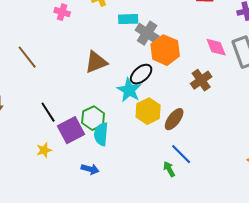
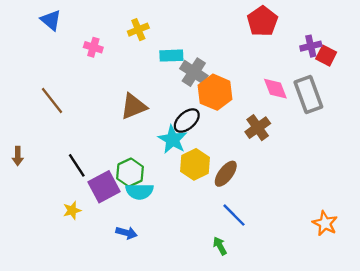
cyan semicircle: (101, 134) -> (139, 191), turned -95
green arrow: (169, 169) -> (220, 246), moved

